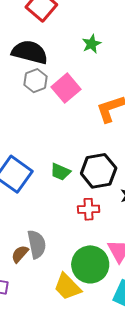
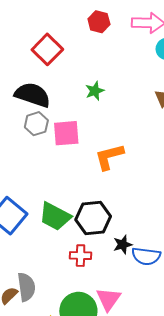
pink square: (66, 88) -> (66, 133), turned 32
green trapezoid: (60, 172) -> (55, 216), size x1.6

